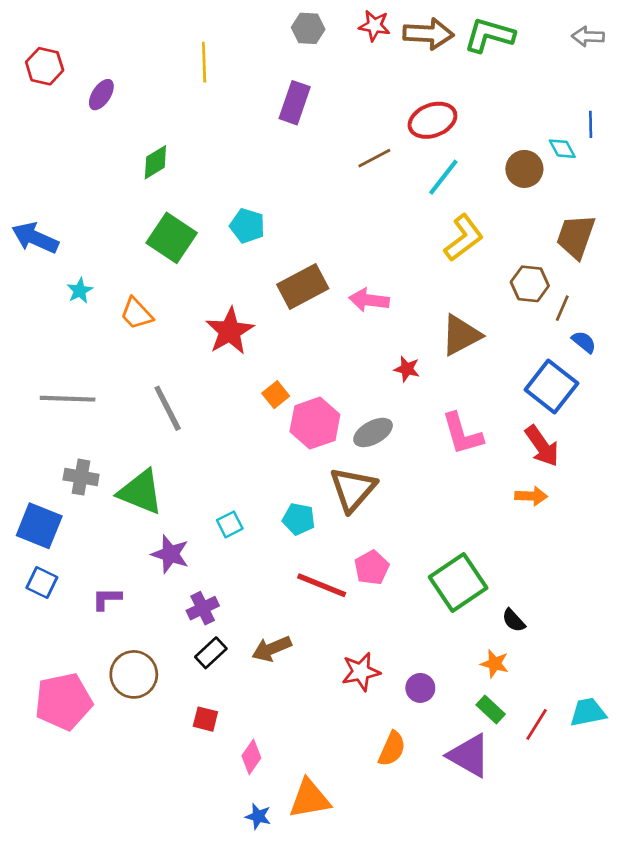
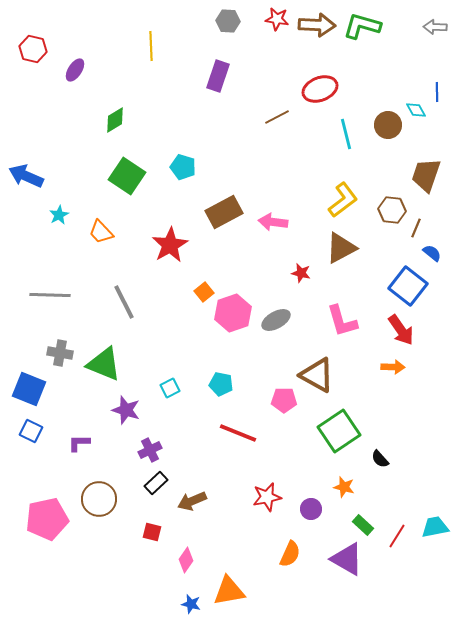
cyan line: (443, 177) -> (346, 134), moved, turned -52
yellow L-shape: (464, 238) -> (343, 200), moved
brown triangle: (353, 489) -> (317, 375), moved, turned -42
pink pentagon: (372, 568) -> (284, 400), moved, turned 30
brown arrow: (272, 649) -> (192, 501), moved
orange star: (495, 664) -> (344, 487), moved

